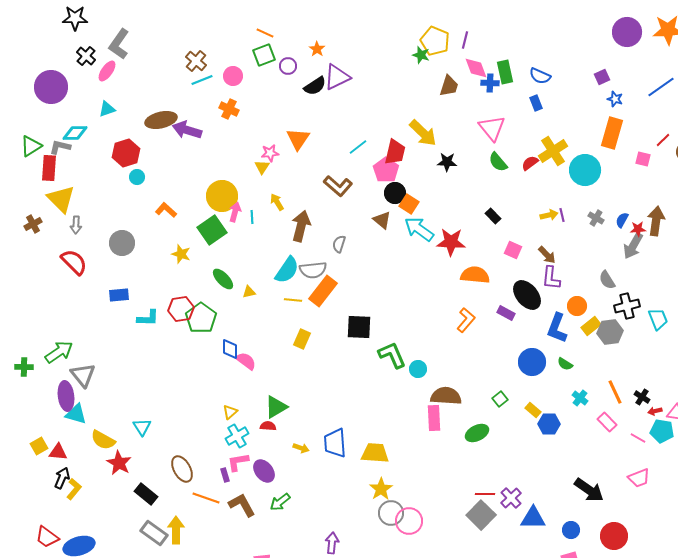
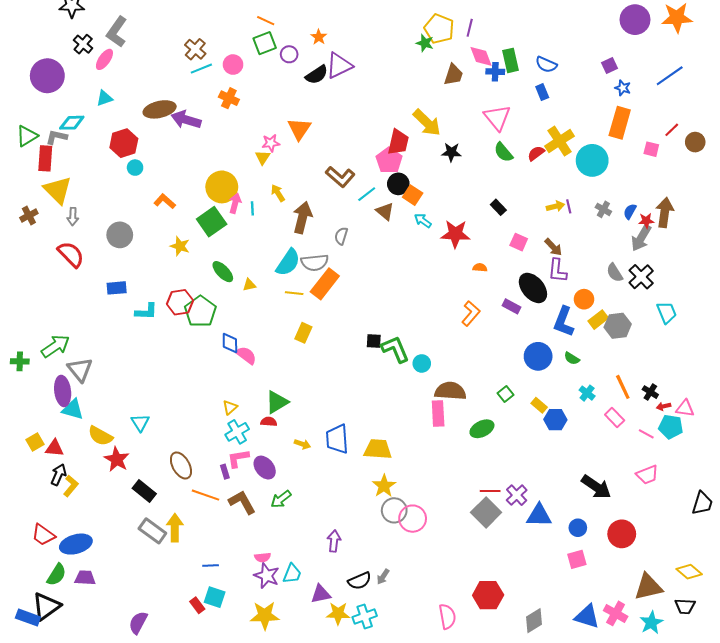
cyan line: (358, 147) -> (367, 194), moved
cyan arrow: (419, 229) -> (423, 221), size x0.6
orange semicircle: (475, 275) -> (480, 268), size x0.5
black cross: (627, 306) -> (641, 277), moved, turned -30
black square: (359, 327) -> (374, 341), moved, size x0.6

